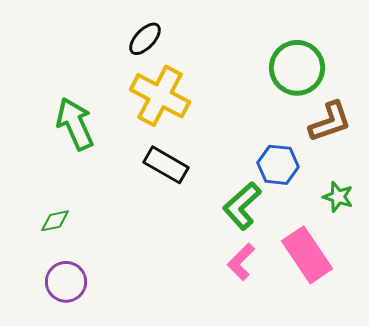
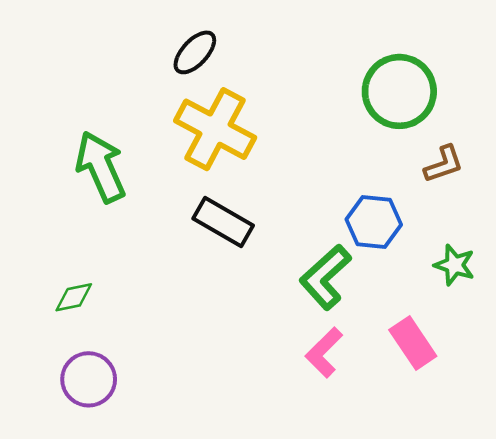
brown L-shape: (330, 122) -> (444, 164), size x0.7
pink rectangle: (307, 255) -> (413, 343), size x0.7

